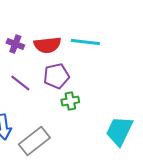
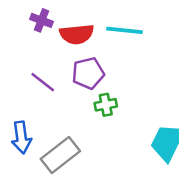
purple cross: (15, 44) -> (42, 20), moved

